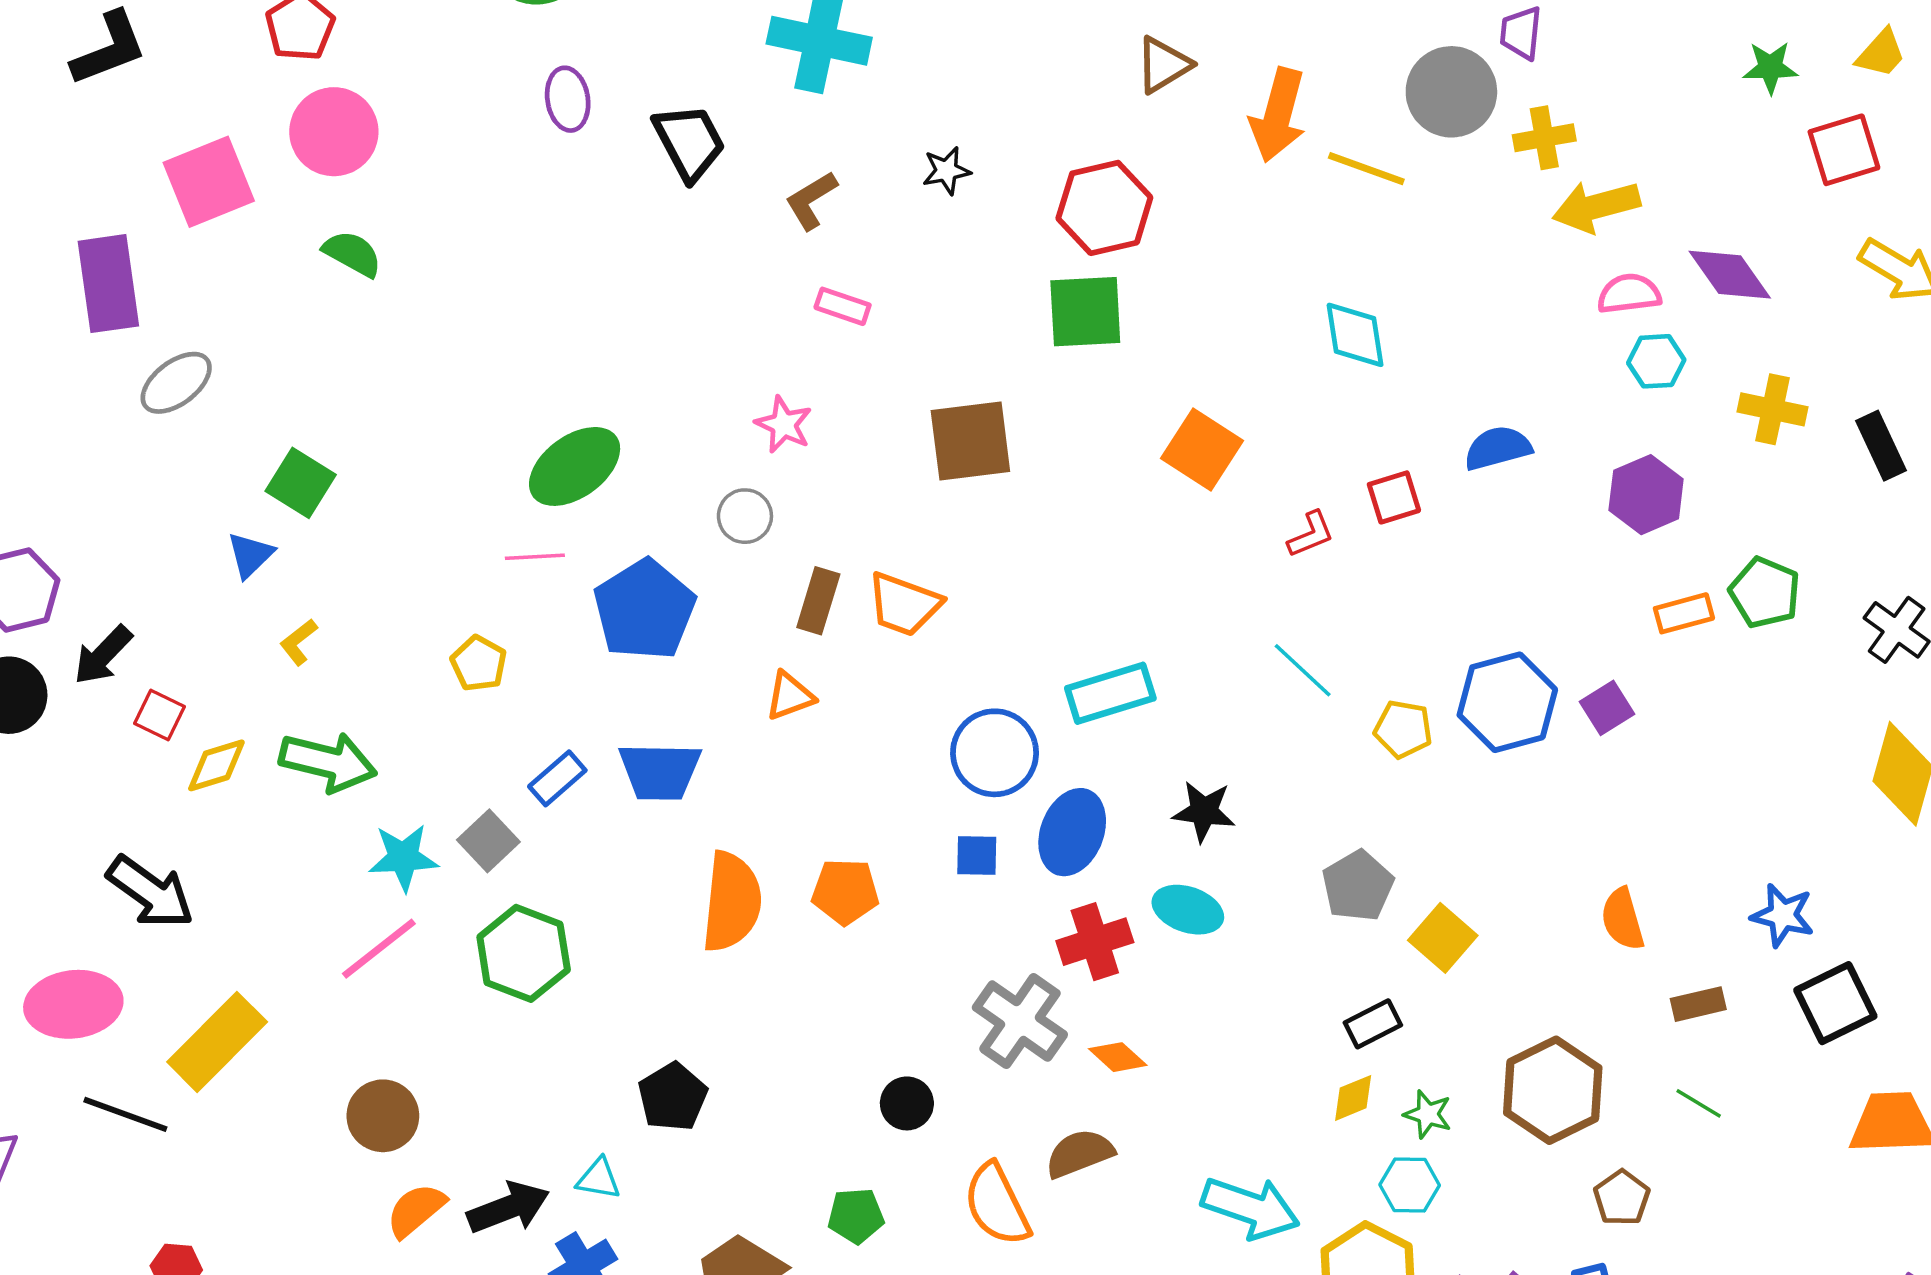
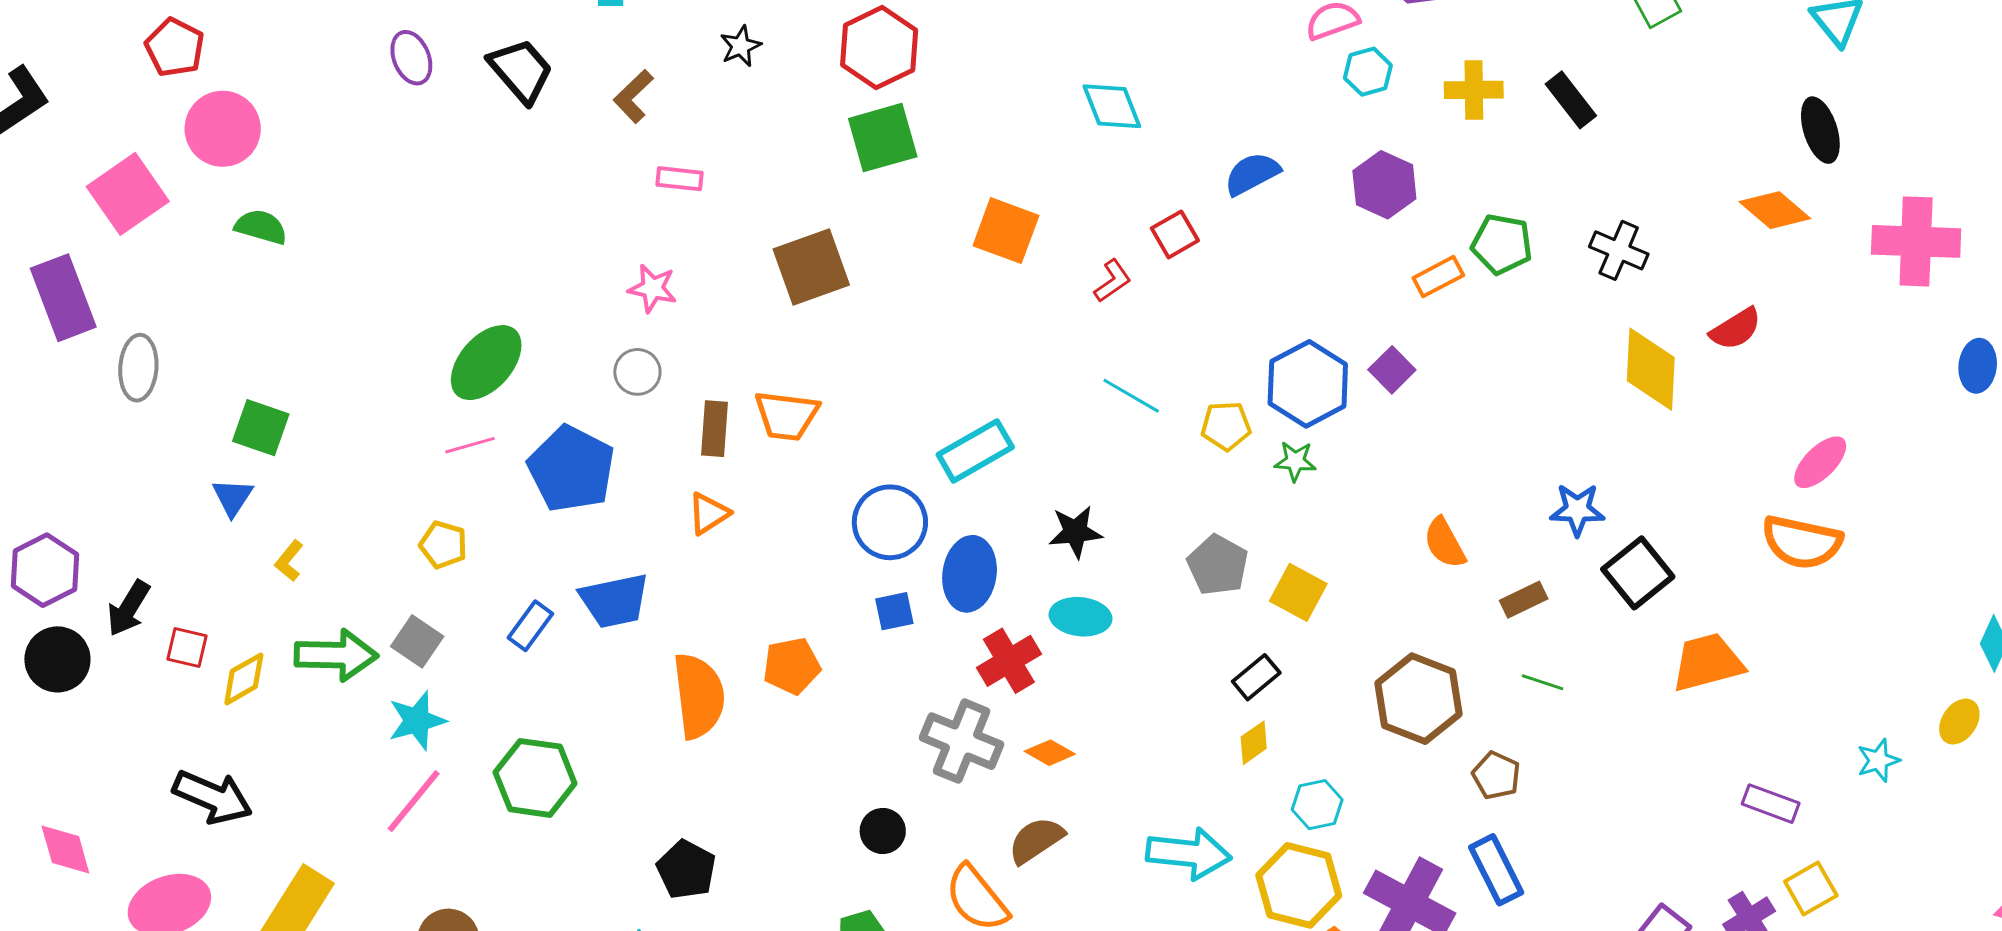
gray ellipse: (176, 383) -> (138, 368), turned -36
gray square: (488, 841) -> (417, 641), moved
green star: (1428, 1114) -> (1295, 461), moved

